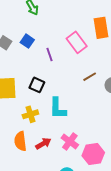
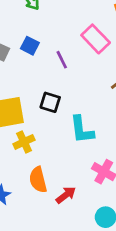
yellow cross: (30, 114) -> (24, 142), moved
red arrow: (43, 144) -> (66, 195), moved

